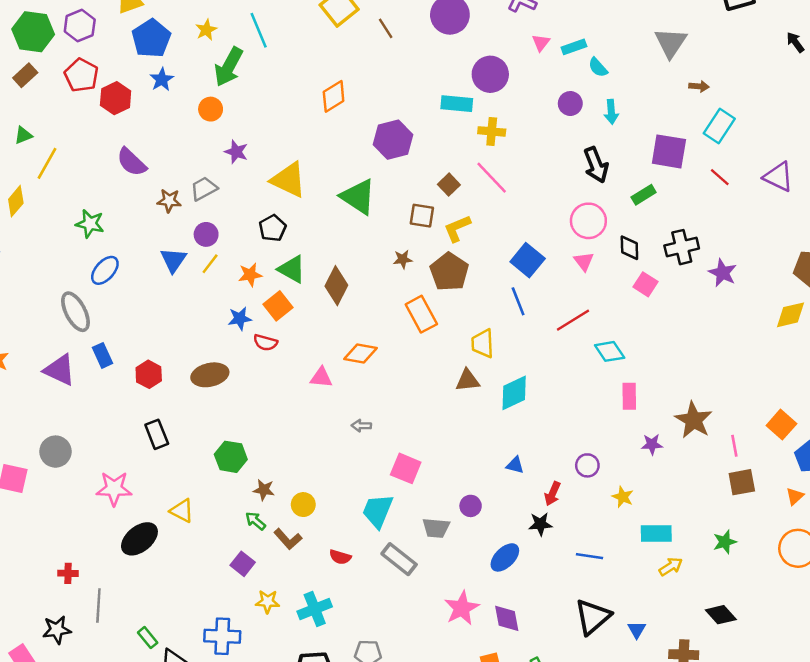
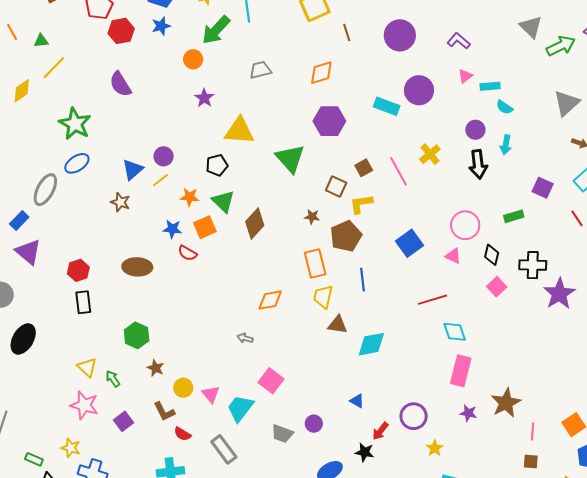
cyan semicircle: (598, 67) -> (505, 107), turned -30
orange diamond: (334, 96) -> (321, 73), moved
yellow cross: (492, 131) -> (430, 154), moved, turned 30
purple square: (669, 151) -> (543, 188), size x0.7
black arrow: (596, 165) -> (478, 164), moved
yellow triangle: (289, 180) -> (239, 131), turned -36
gray trapezoid: (204, 189) -> (260, 70), moved
brown star: (169, 201) -> (120, 202), moved
green star: (90, 224) -> (75, 124), size x1.4
pink triangle: (584, 261) -> (453, 256), turned -42
purple star: (723, 273) -> (559, 294), size x1.4
blue line: (518, 301) -> (362, 280), moved
gray ellipse: (75, 312) -> (45, 190), turned 40
yellow trapezoid: (483, 343) -> (323, 297), moved
orange diamond: (360, 353) -> (270, 300), moved, turned -36
blue rectangle: (103, 355) -> (19, 220), moved, turned 54
purple triangle: (60, 370) -> (28, 252), moved
red hexagon: (149, 374) -> (78, 270), moved
pink triangle: (321, 377) -> (211, 394), moved, turned 30
pink rectangle: (629, 396) -> (461, 371), size x1.4
purple circle: (587, 465) -> (414, 416), size x1.4
brown square: (742, 482) -> (531, 461), size x0.7
pink star: (114, 489) -> (84, 405), moved
green arrow: (256, 521) -> (113, 379), moved
black ellipse: (139, 539) -> (23, 339), moved, turned -36
red semicircle: (340, 557) -> (182, 434), moved
gray rectangle: (399, 559) -> (224, 449), moved
yellow star: (268, 602) -> (71, 448), moved
green rectangle: (148, 638) -> (34, 459), turned -42

